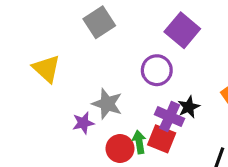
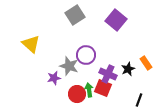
gray square: (99, 22) -> (75, 15), moved
purple circle: (157, 70) -> (86, 55), moved
black star: (189, 107) -> (128, 69), moved

